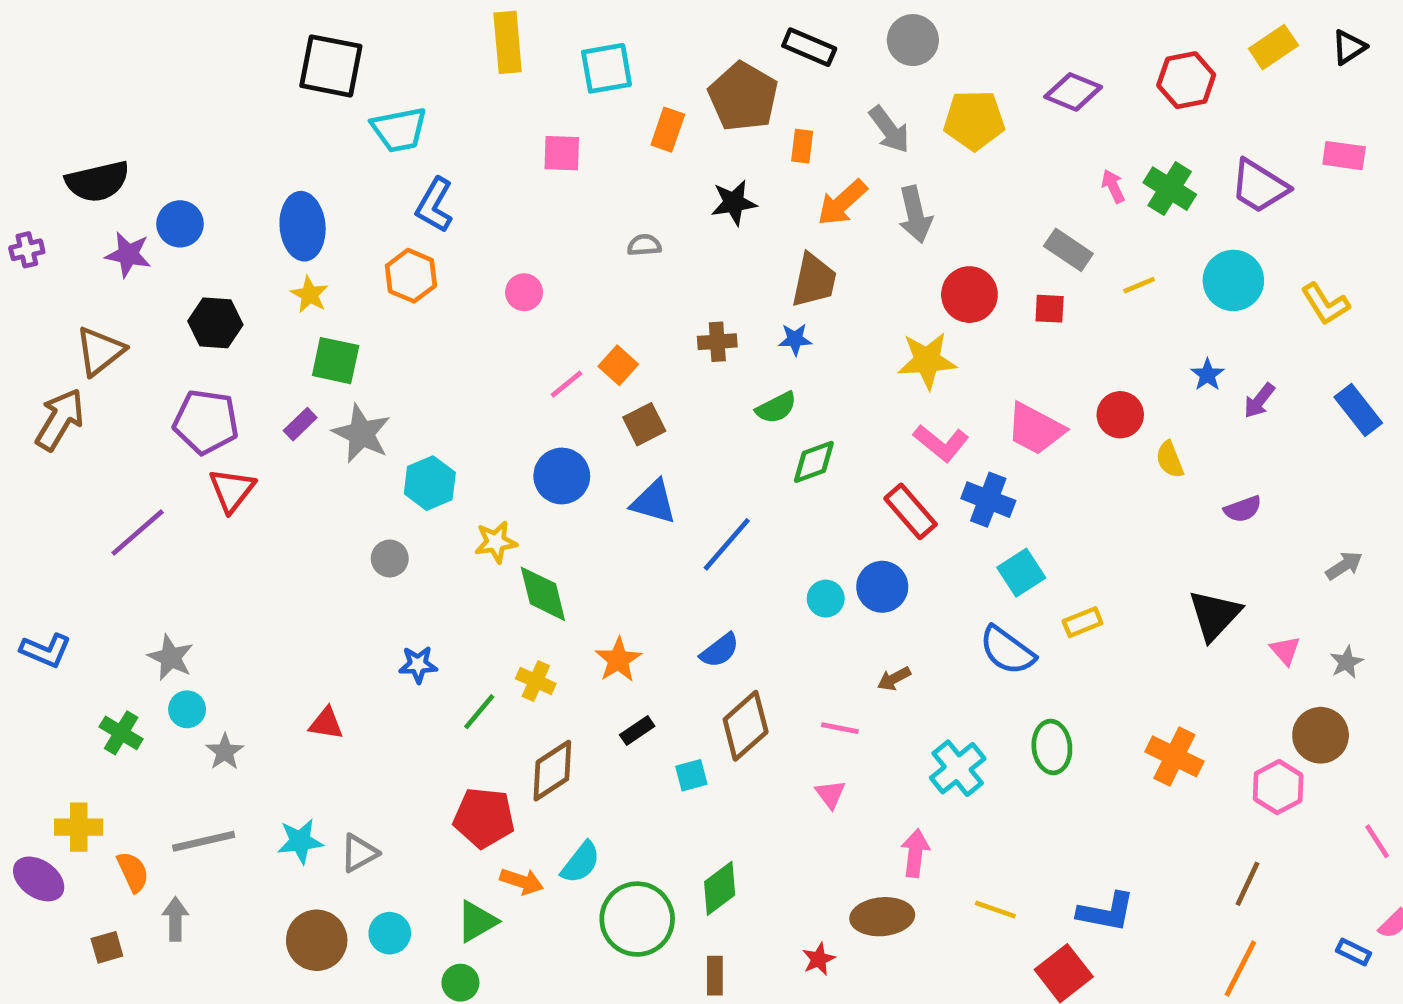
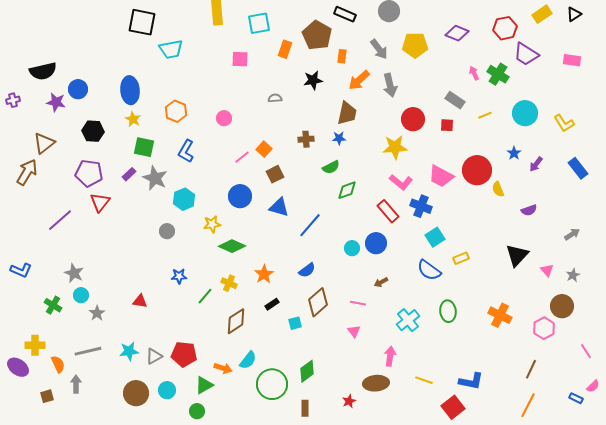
purple trapezoid: (1259, 186) -> (526, 54), moved
blue L-shape: (435, 205) -> (186, 151), moved
red circle: (1120, 415) -> (477, 170), size x1.5
green diamond: (543, 594) -> (232, 246), turned -52
red pentagon: (484, 818) -> (184, 354), moved

